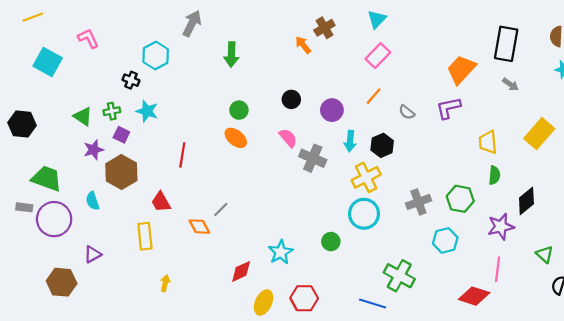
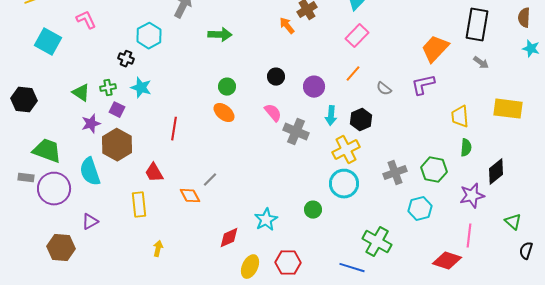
green arrow: (231, 55) -> (220, 35), turned -90
yellow rectangle: (539, 134) -> (508, 109), turned 56
cyan semicircle: (93, 201) -> (90, 172), size x1.6

